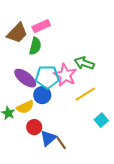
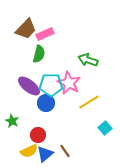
brown trapezoid: (17, 33) -> (26, 29), moved
green arrow: (84, 63) -> (88, 60), moved
yellow semicircle: (25, 107) -> (29, 151), moved
blue triangle: (48, 138) -> (45, 154), moved

